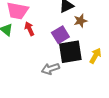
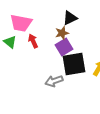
brown star: (80, 21) -> (62, 33), moved

